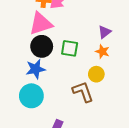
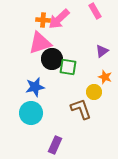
black circle: (42, 46) -> (52, 59), moved
orange star: (102, 52) -> (105, 77), moved

